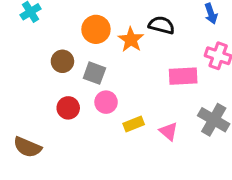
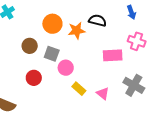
orange star: (131, 40) -> (77, 31), turned 30
pink circle: (106, 102) -> (66, 68), moved
yellow rectangle: (134, 124) -> (79, 89), turned 64

